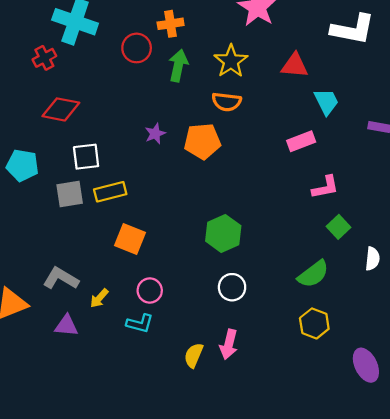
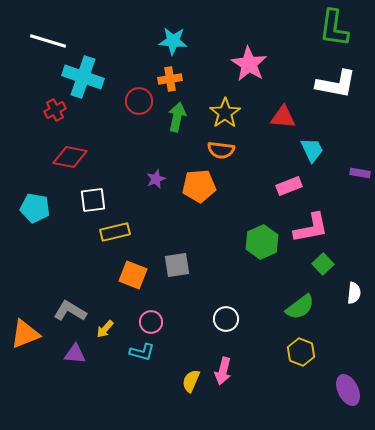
pink L-shape: (325, 187) -> (311, 228), size x1.4
gray square: (70, 194) -> (177, 265), moved
green hexagon: (223, 233) -> (262, 242), moved

